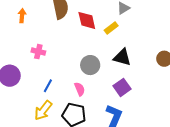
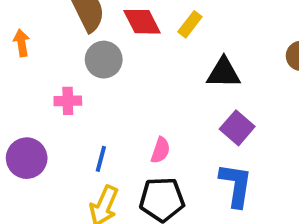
gray circle: (90, 65) -> (104, 60), moved
pink semicircle: (80, 89) -> (161, 150), turned 56

